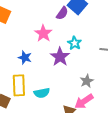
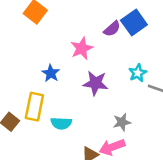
cyan star: (75, 43) -> (138, 73), moved
purple star: (60, 57) -> (96, 83), turned 30

